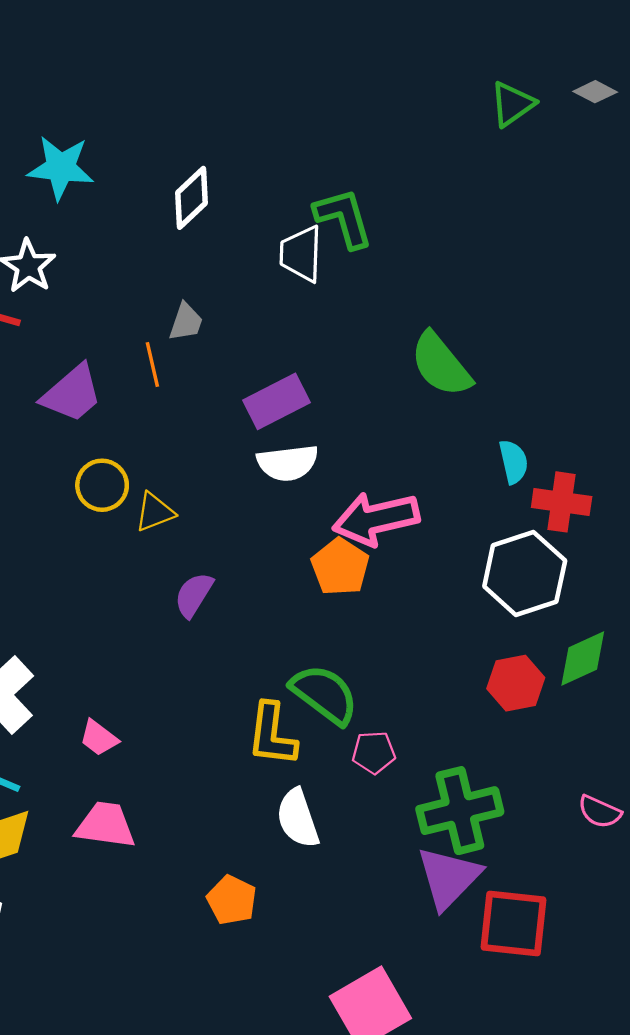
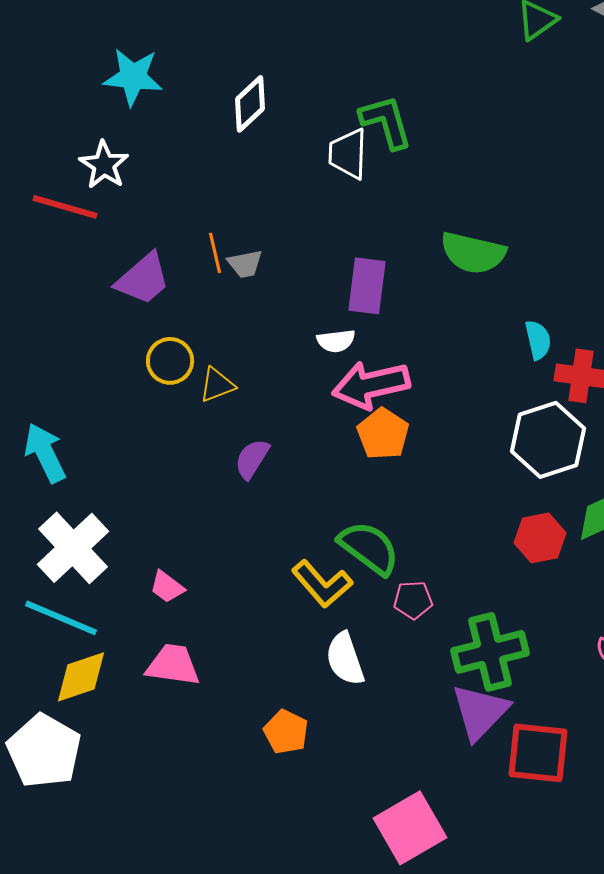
gray trapezoid: (186, 322) -> (245, 264), moved, turned 60
green semicircle: (441, 364) -> (473, 253), turned -38
purple rectangle: (276, 401) -> (367, 286), moved, turned -56
white semicircle: (288, 463) -> (336, 341), size x0.7
pink arrow: (376, 519) -> (371, 385), moved
yellow L-shape: (272, 735) -> (322, 584), turned -48

